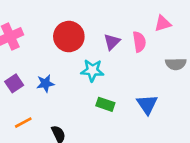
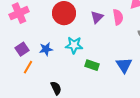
cyan star: (92, 70) -> (74, 45), moved
orange line: (23, 123) -> (28, 67), moved, turned -32

